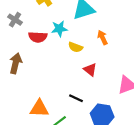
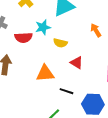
orange arrow: (103, 38) -> (96, 30), moved
orange triangle: (39, 108) -> (45, 73), moved

